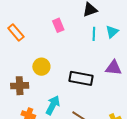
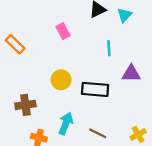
cyan triangle: (112, 32) -> (124, 15), moved
cyan line: (94, 34) -> (109, 48), moved
yellow circle: (41, 67) -> (61, 80), moved

